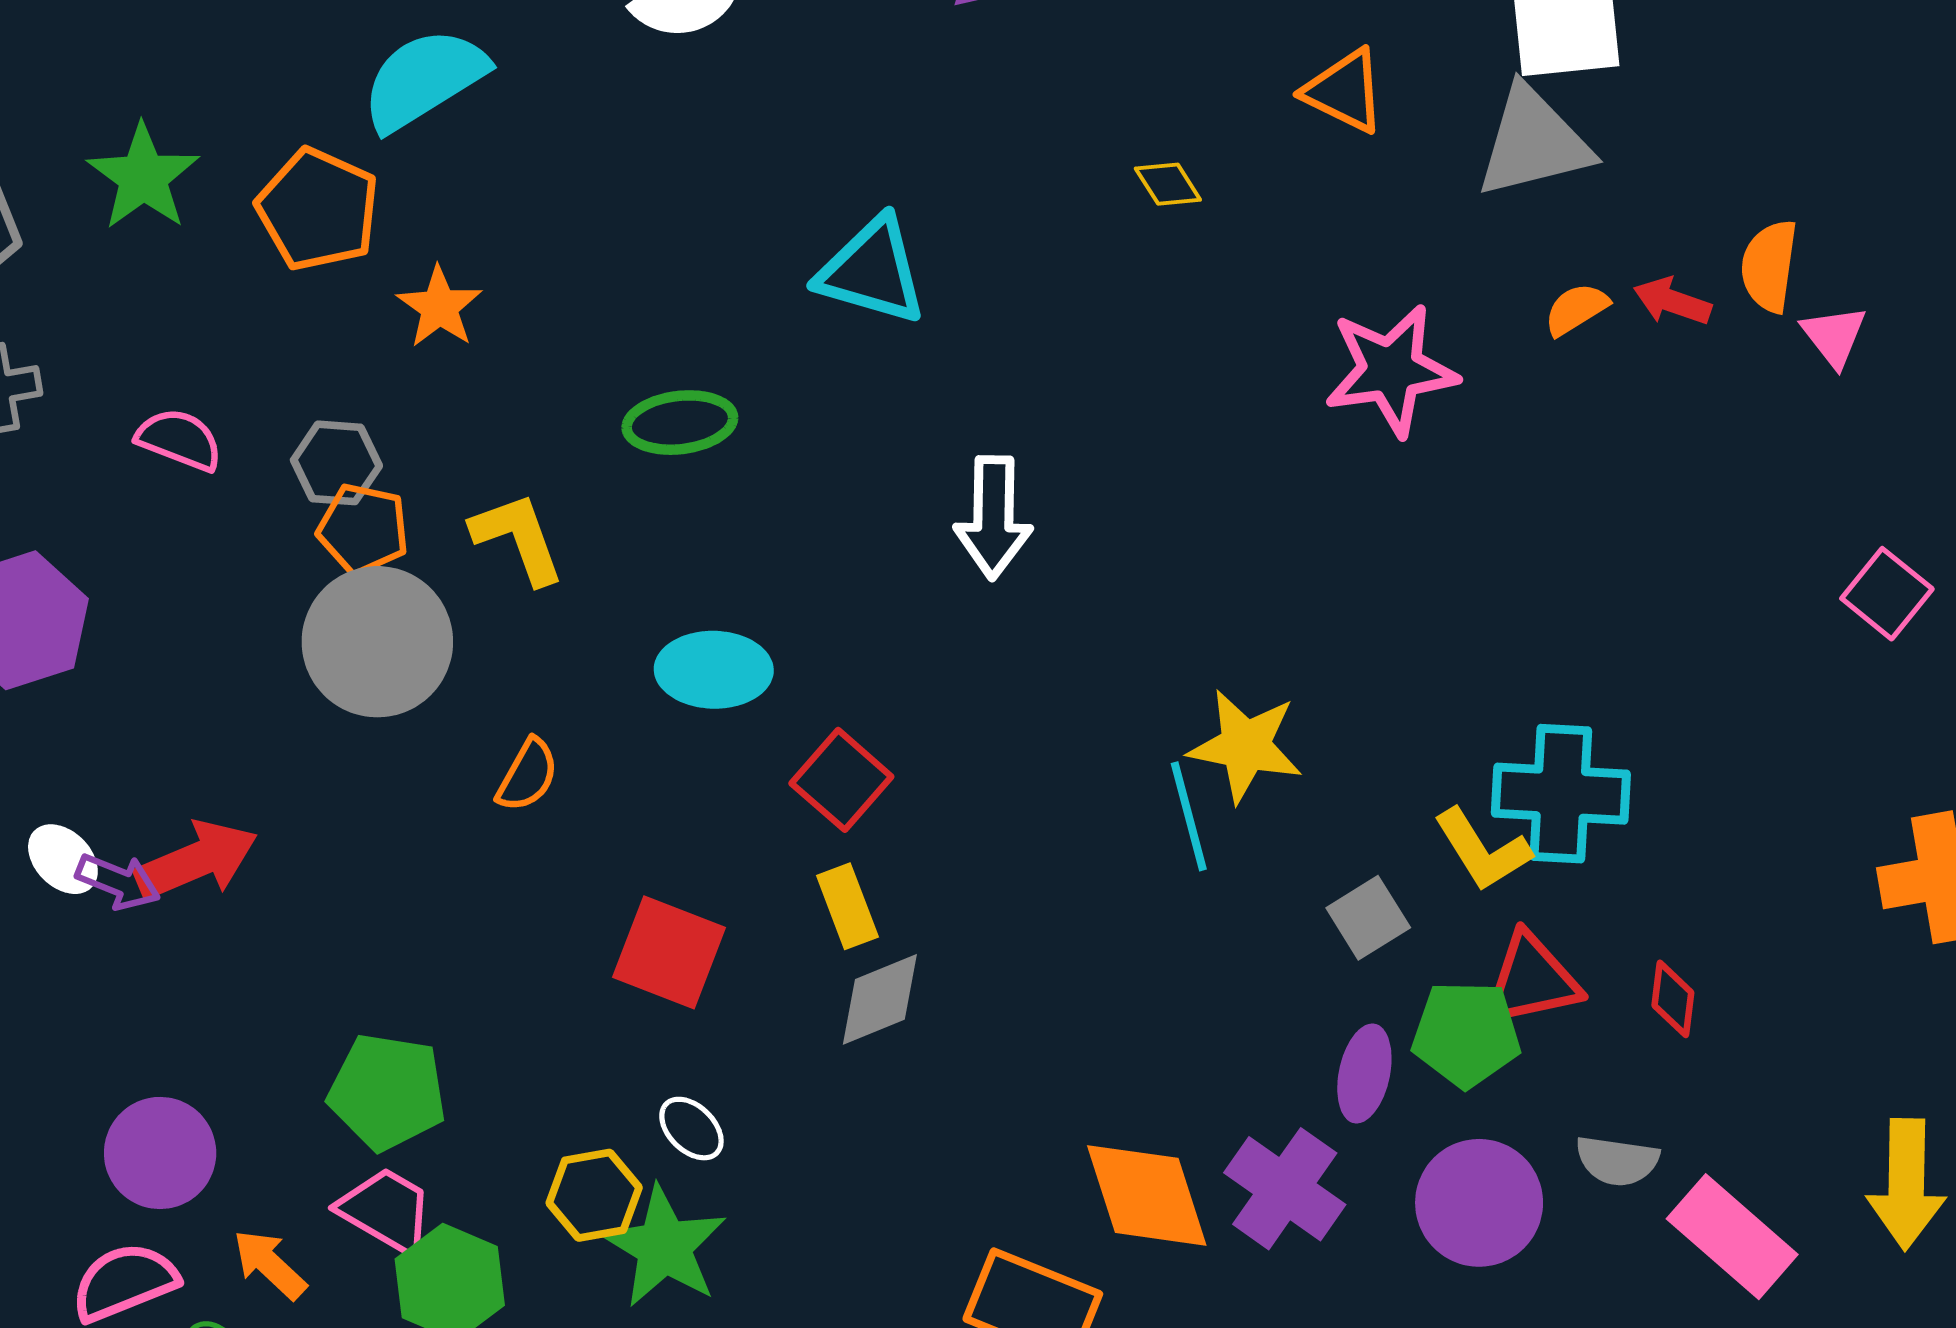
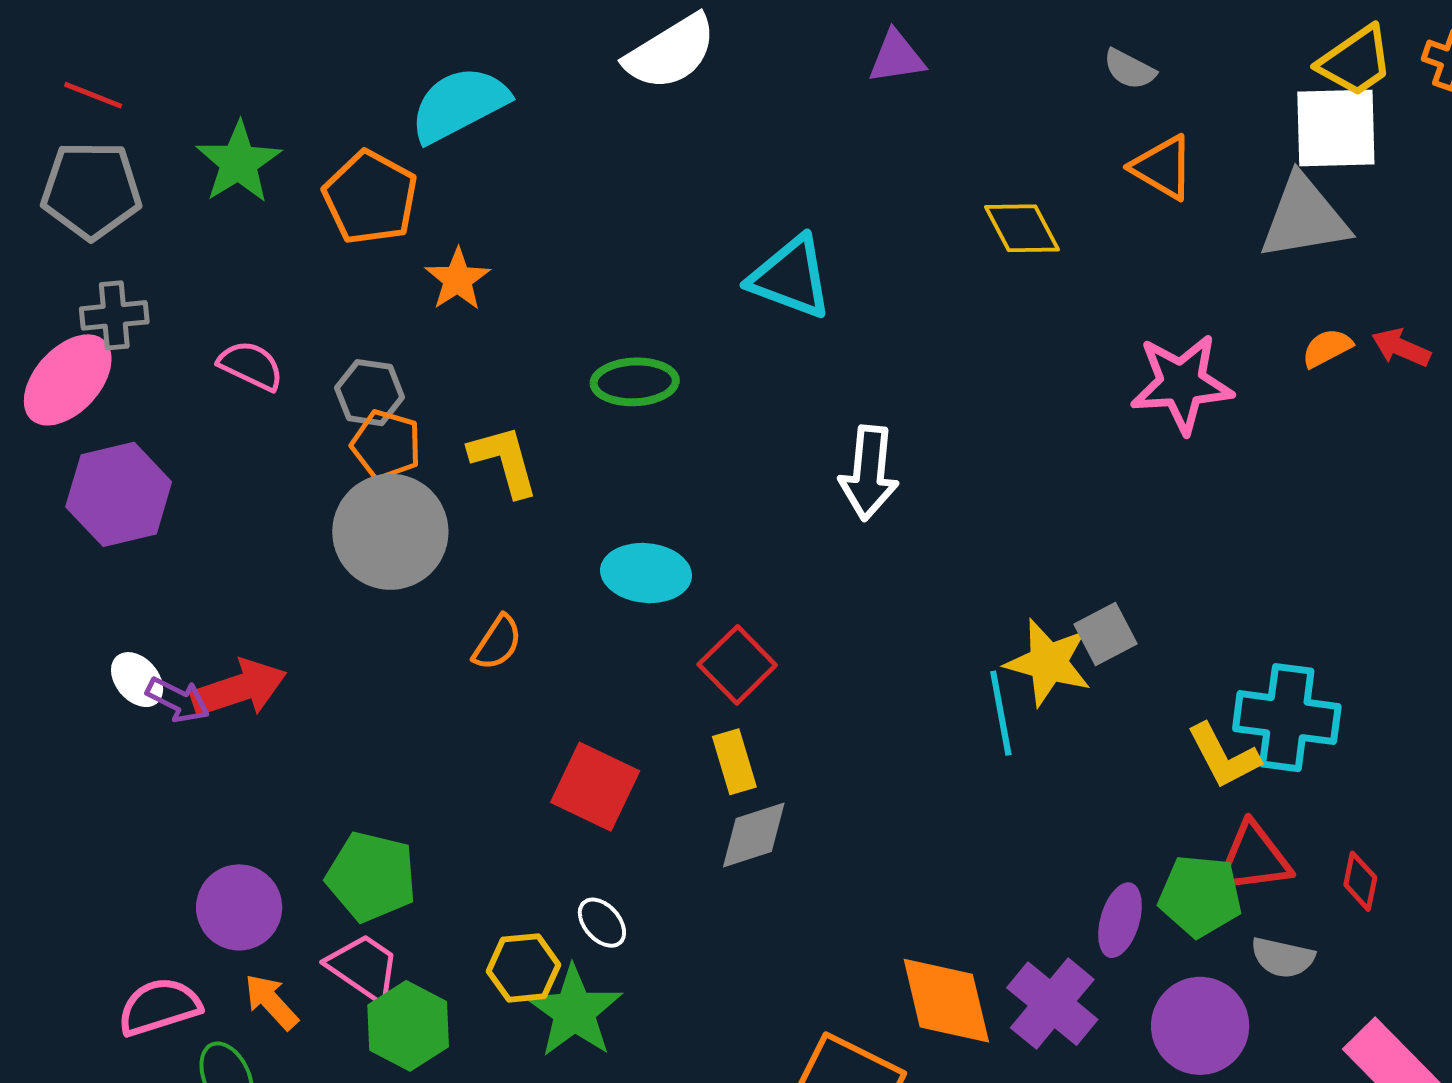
yellow diamond: (1168, 184) -> (1022, 228), size x1.5
gray square: (1368, 918) -> (1106, 634), moved
purple circle: (160, 1153) -> (239, 907), moved
gray semicircle: (1617, 1161) -> (1283, 958), moved

